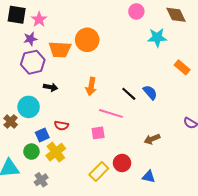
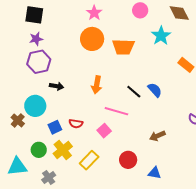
black square: (17, 15) -> (34, 15), moved
pink star: (39, 19) -> (94, 13), moved
cyan star: (157, 37) -> (161, 36), turned -30
orange trapezoid: (60, 49) -> (123, 47), moved
red semicircle: (61, 126) -> (76, 124), moved
pink square: (98, 133) -> (104, 131), turned -32
blue square: (42, 135) -> (55, 127), moved
yellow rectangle: (99, 172) -> (89, 160), moved

